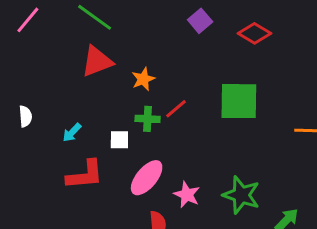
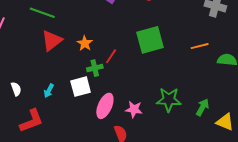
white square: (119, 140) -> (81, 87), size x1.5
red L-shape: (85, 175) -> (31, 121), moved

